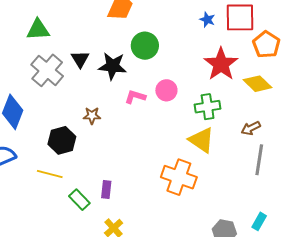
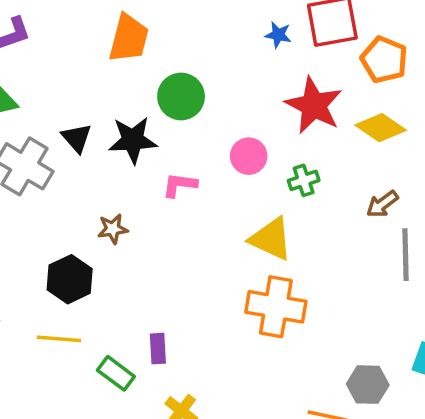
pink circle: (166, 90) -> (249, 156), moved
green cross: (208, 107) -> (304, 180), size x0.7
yellow triangle: (202, 140) -> (271, 239), moved

